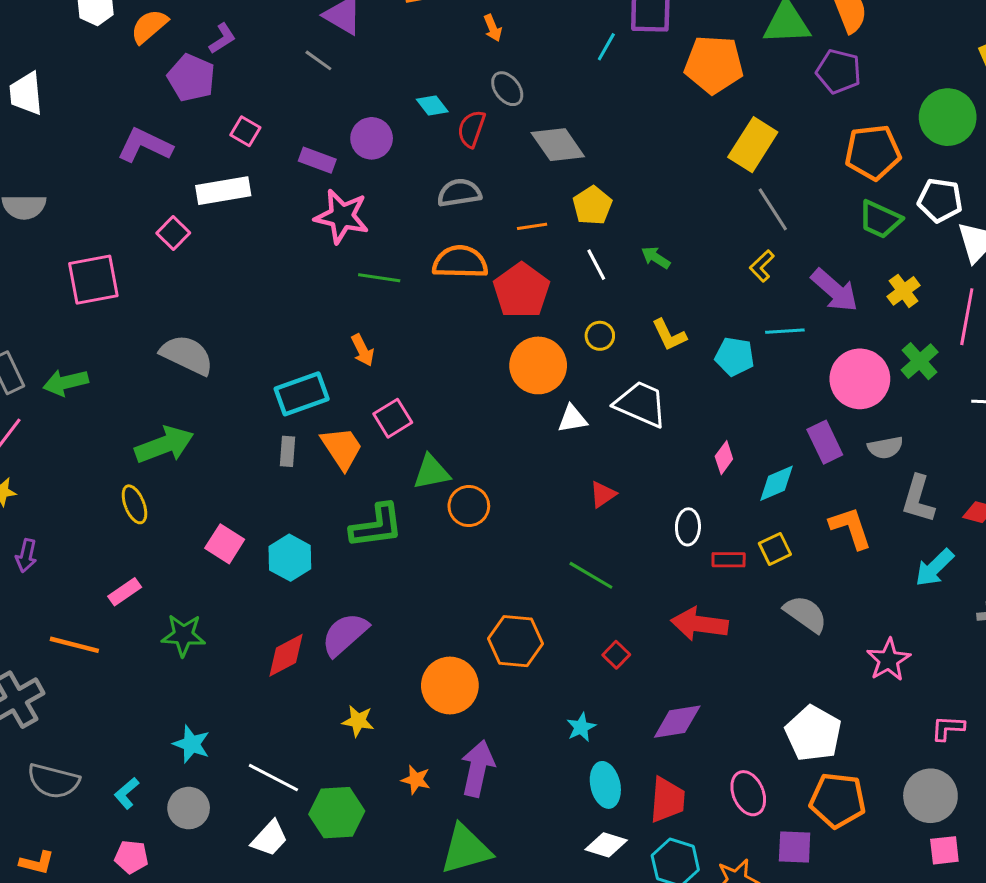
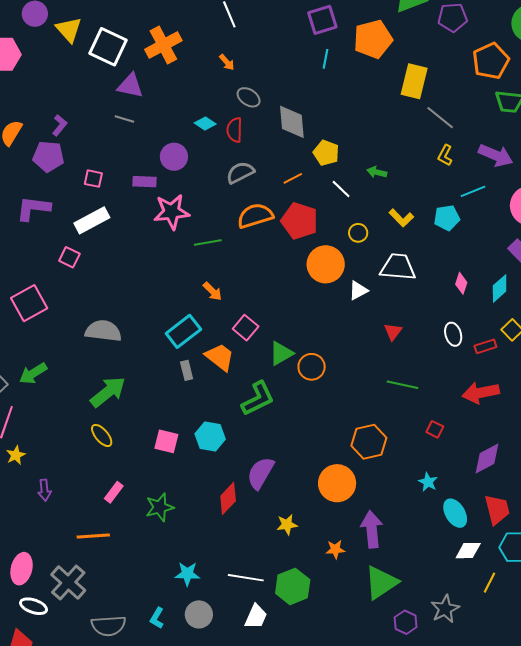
cyan line: (606, 47) -> (326, 59), moved
gray diamond: (558, 145) -> (292, 122), turned 48

